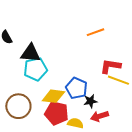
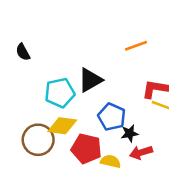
black triangle: (30, 53) -> (90, 80), moved, turned -35
yellow diamond: (53, 96) -> (62, 126), moved

